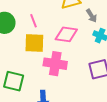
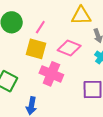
pink line: (34, 21) -> (40, 27), turned 40

